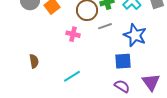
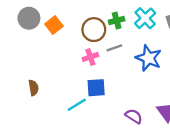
pink cross: (73, 34) -> (90, 57), moved, turned -32
blue square: (123, 61) -> (96, 88), moved

